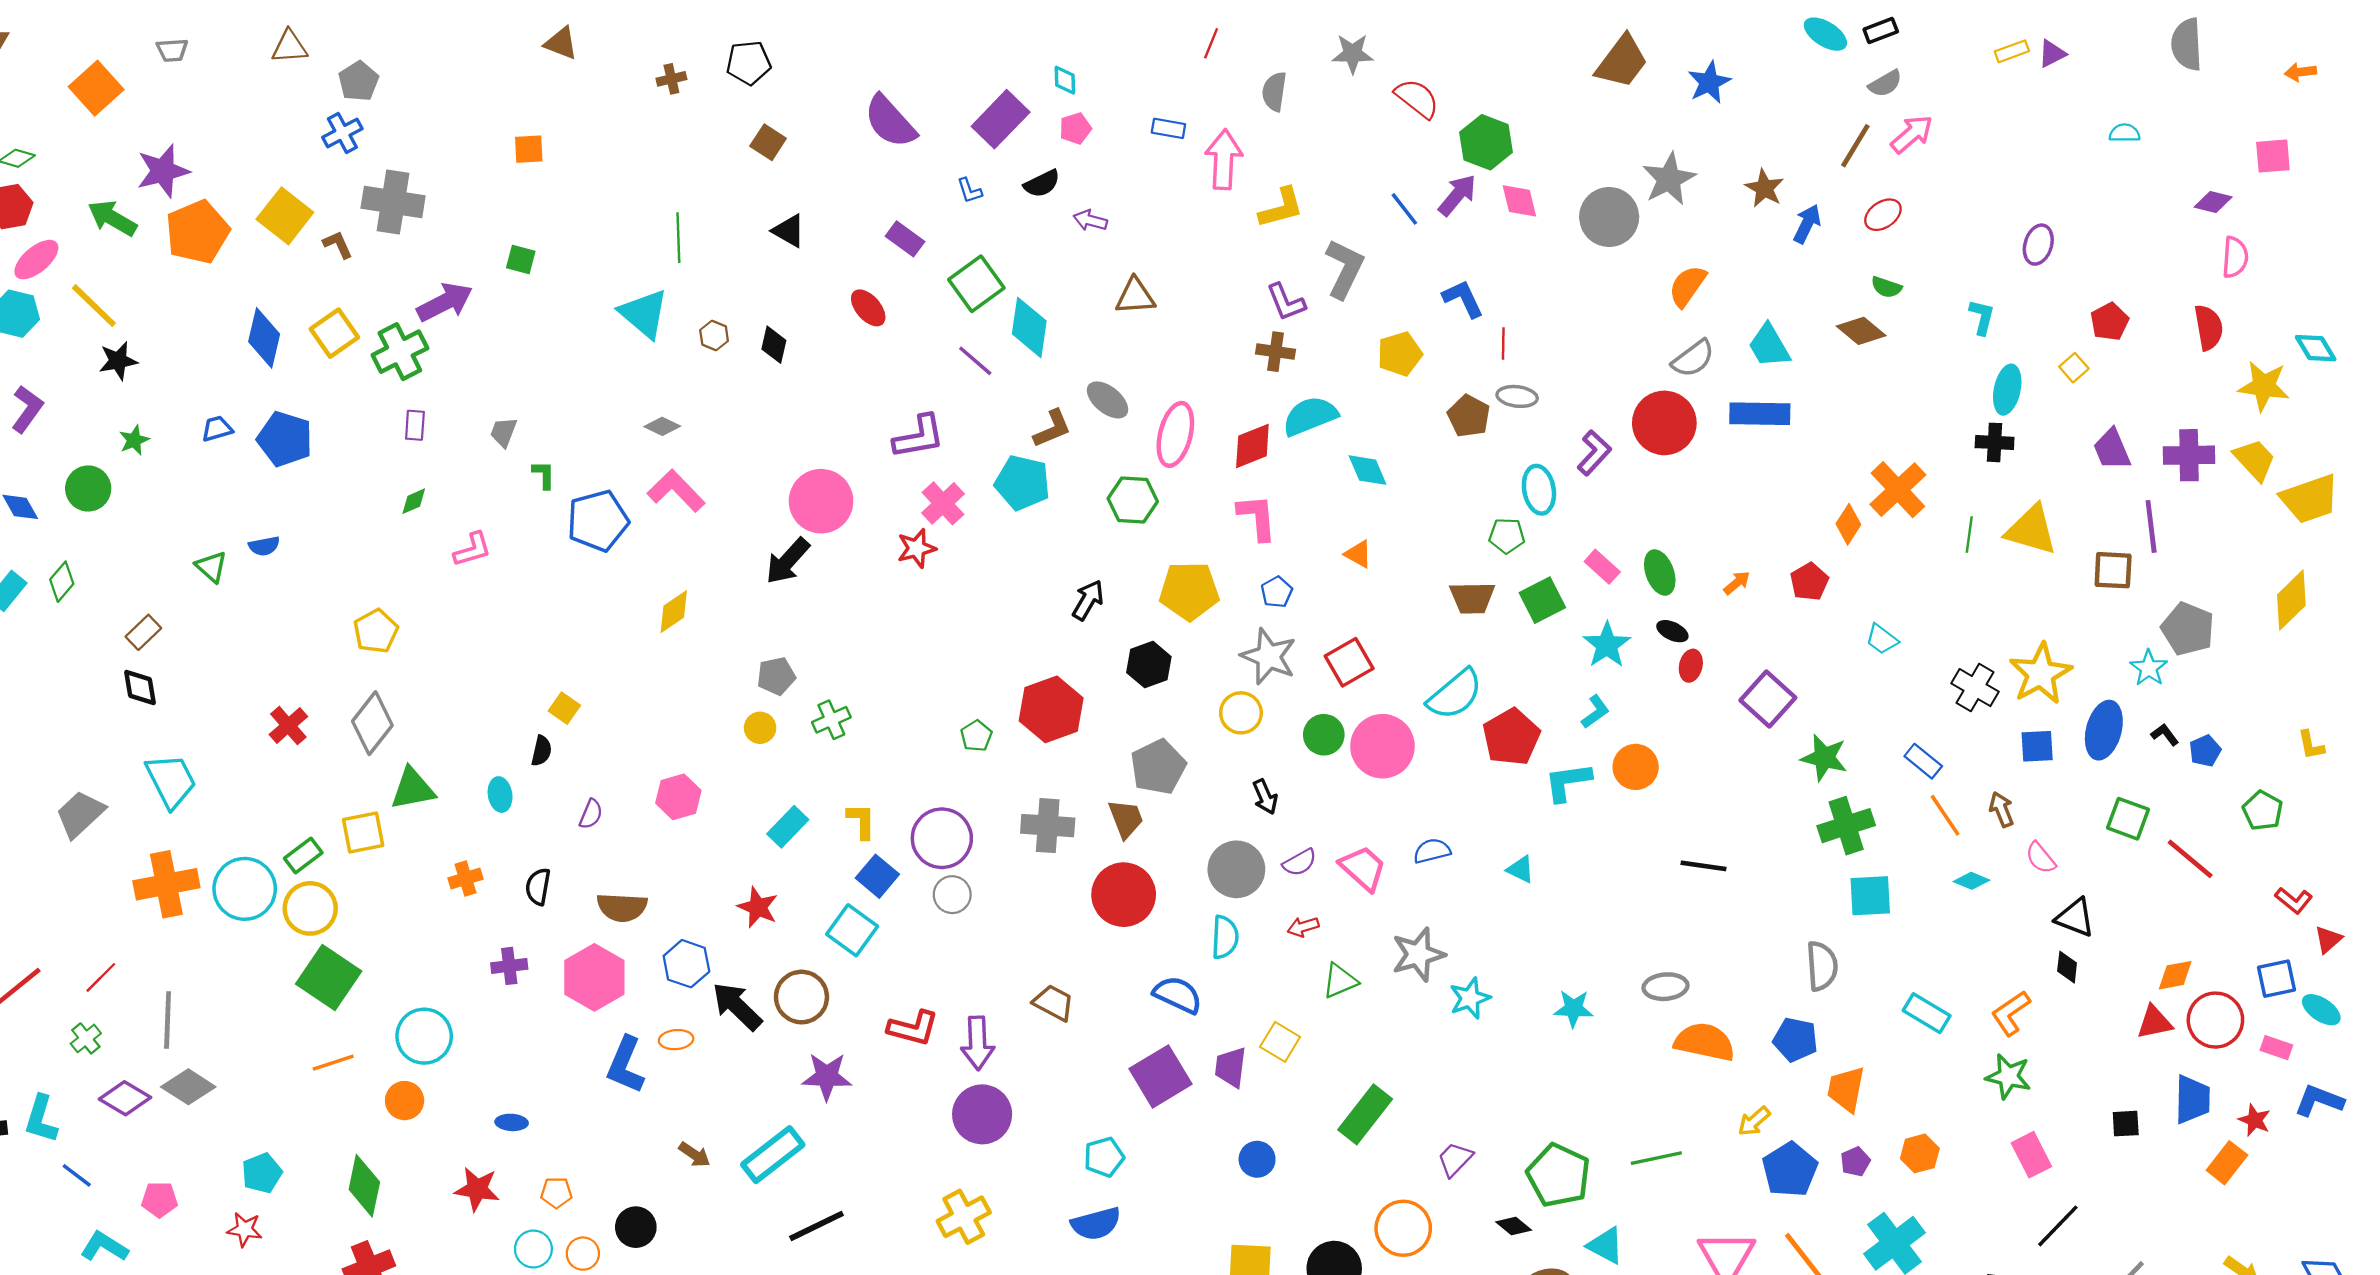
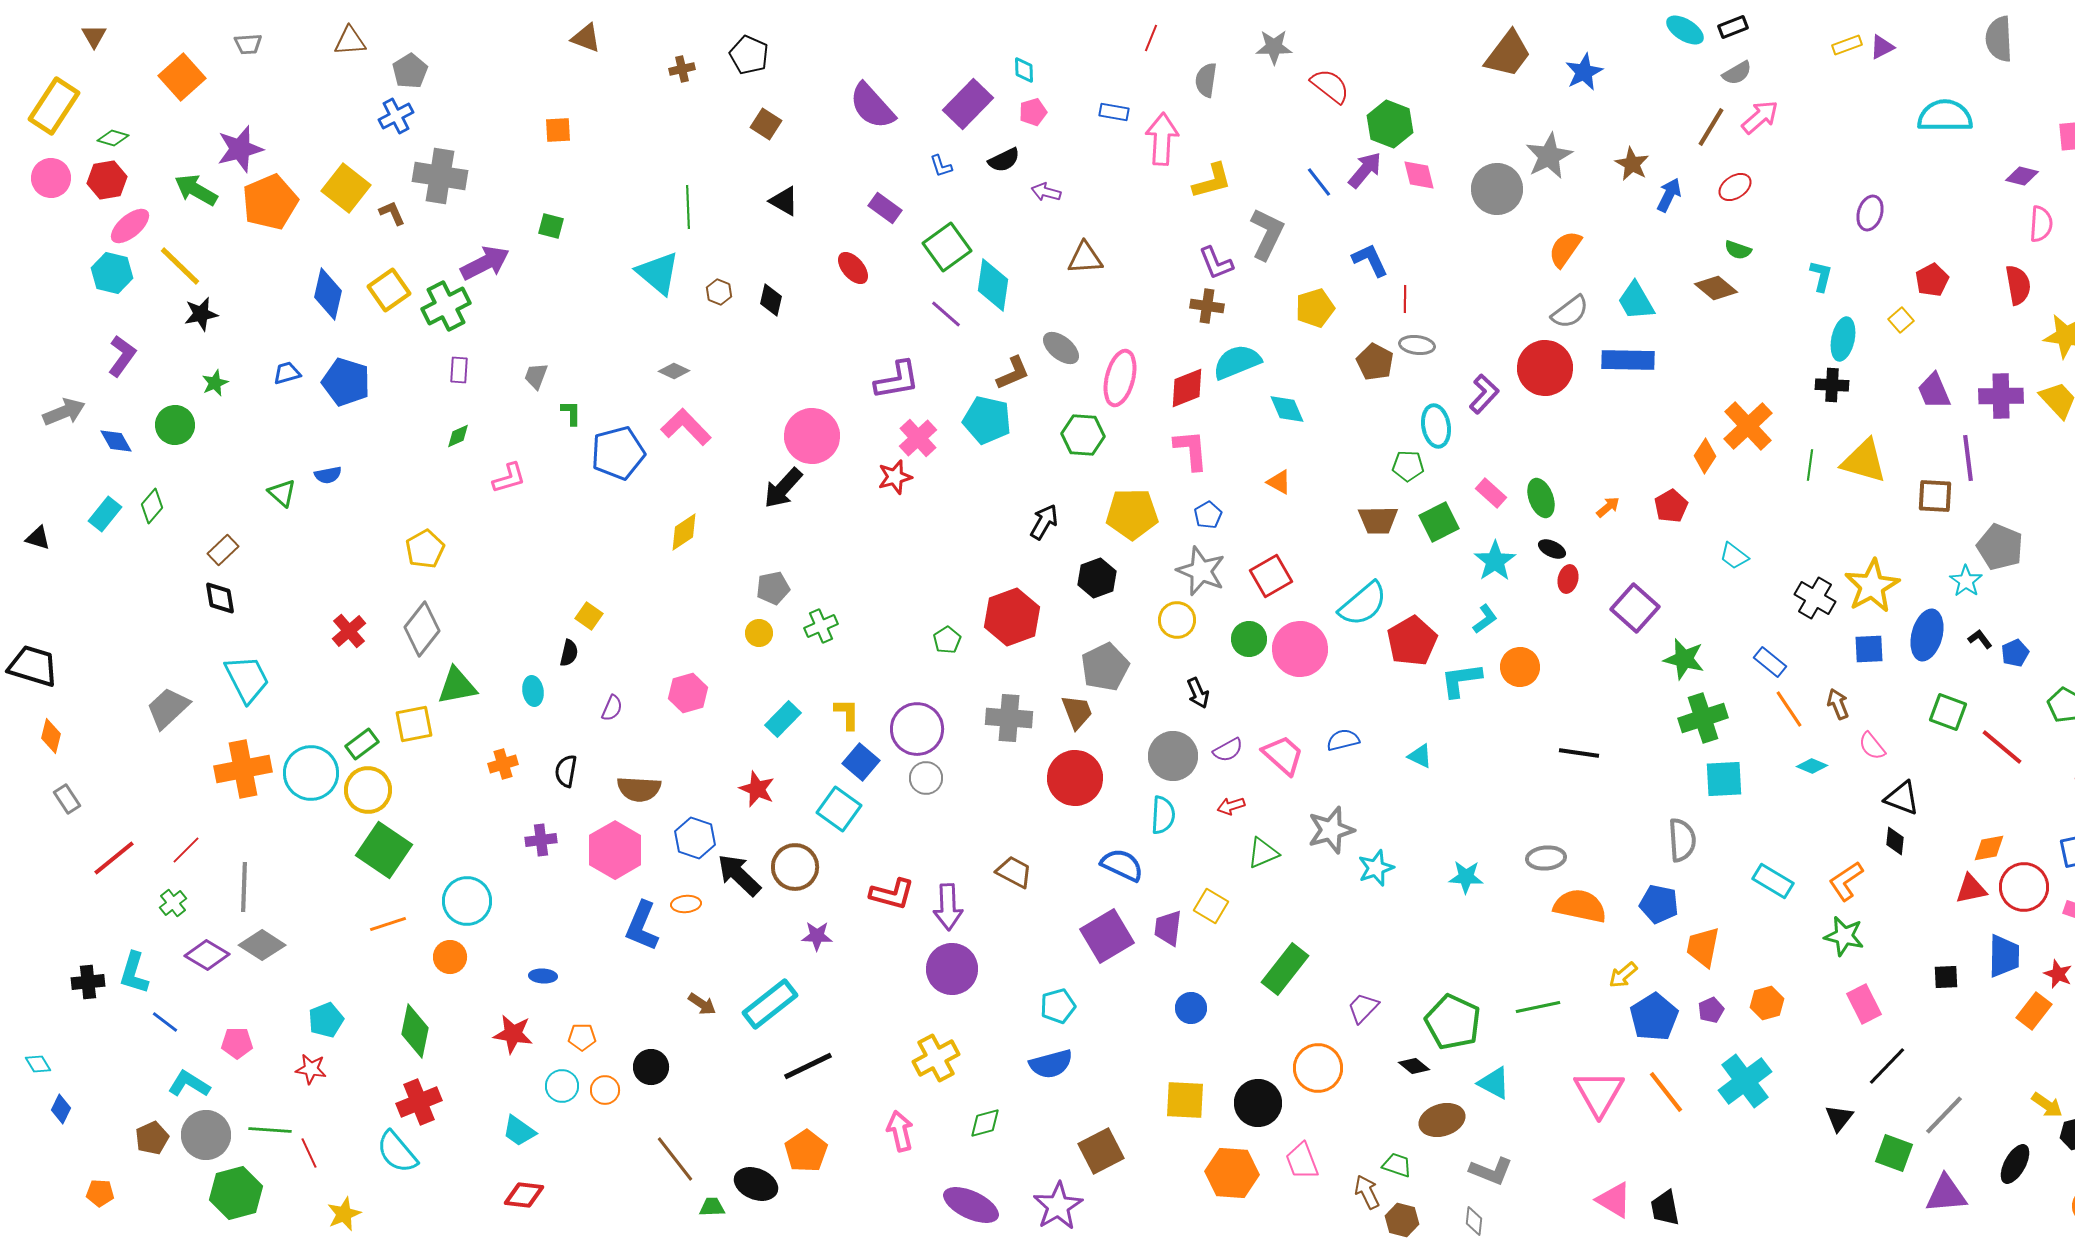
black pentagon: (749, 63) -> (749, 55), turned 30
cyan semicircle: (2125, 133) -> (1945, 116), size x2.0
purple star: (827, 1076) -> (817, 936), size x0.7

